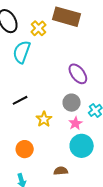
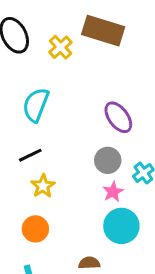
cyan semicircle: (22, 52) -> (36, 105), moved
yellow star: (44, 119) -> (43, 186), moved

